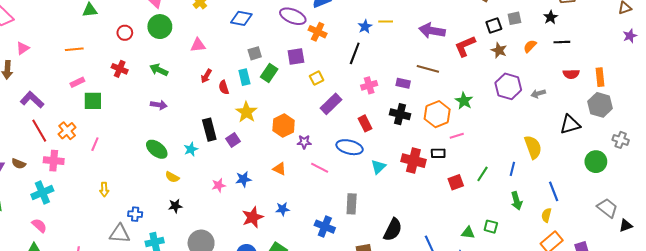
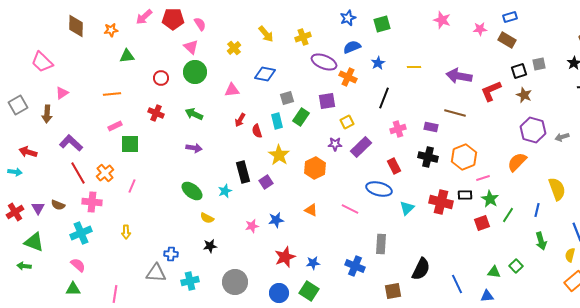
blue diamond: (241, 18) -> (265, 74), moved
blue star: (365, 27) -> (378, 63), moved
orange semicircle: (530, 46) -> (517, 162), moved, size x1.5
green star: (464, 101) -> (490, 199), moved
purple star: (304, 142) -> (335, 144), moved
yellow arrow: (104, 189) -> (126, 232), moved
blue star: (283, 209) -> (313, 263), moved
green square: (491, 227) -> (516, 266), turned 32

